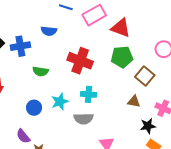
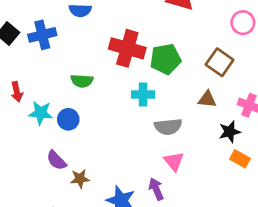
green pentagon: (122, 57) -> (165, 59), moved
green semicircle: (40, 71) -> (82, 81), moved
cyan star: (60, 102) -> (41, 113), moved, turned 30
gray semicircle: (84, 119) -> (168, 127), moved

